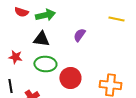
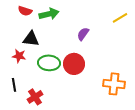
yellow line: (116, 19) -> (120, 18), turned -42
black triangle: (41, 39) -> (31, 39), moved
red circle: (70, 78) -> (74, 64), moved

